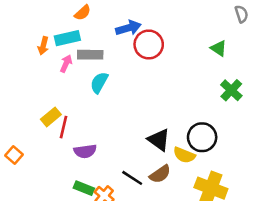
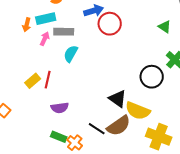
red line: (64, 127) -> (48, 80), moved
black circle: (202, 137) -> (152, 77), moved
yellow semicircle: (184, 155) -> (138, 111), size x1.4
brown semicircle: (160, 174) -> (119, 126), size x1.4

